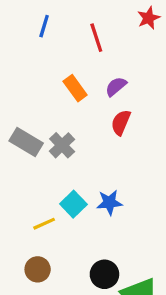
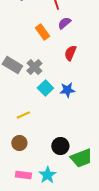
purple semicircle: (116, 87) -> (64, 23), moved
blue star: (109, 202) -> (67, 90), moved
cyan square: (73, 204) -> (45, 88), moved

